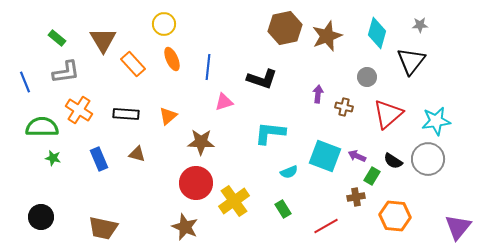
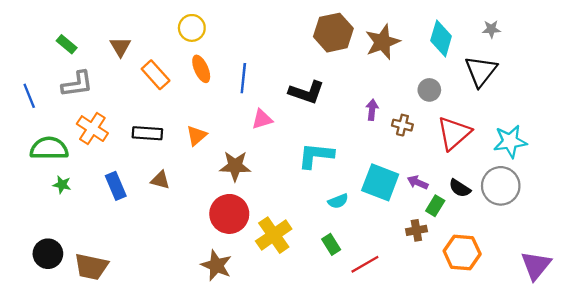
brown triangle: (103, 40) -> (120, 47), size x0.7
red line: (326, 226) -> (365, 264), moved
brown trapezoid: (103, 228) -> (91, 267), moved

